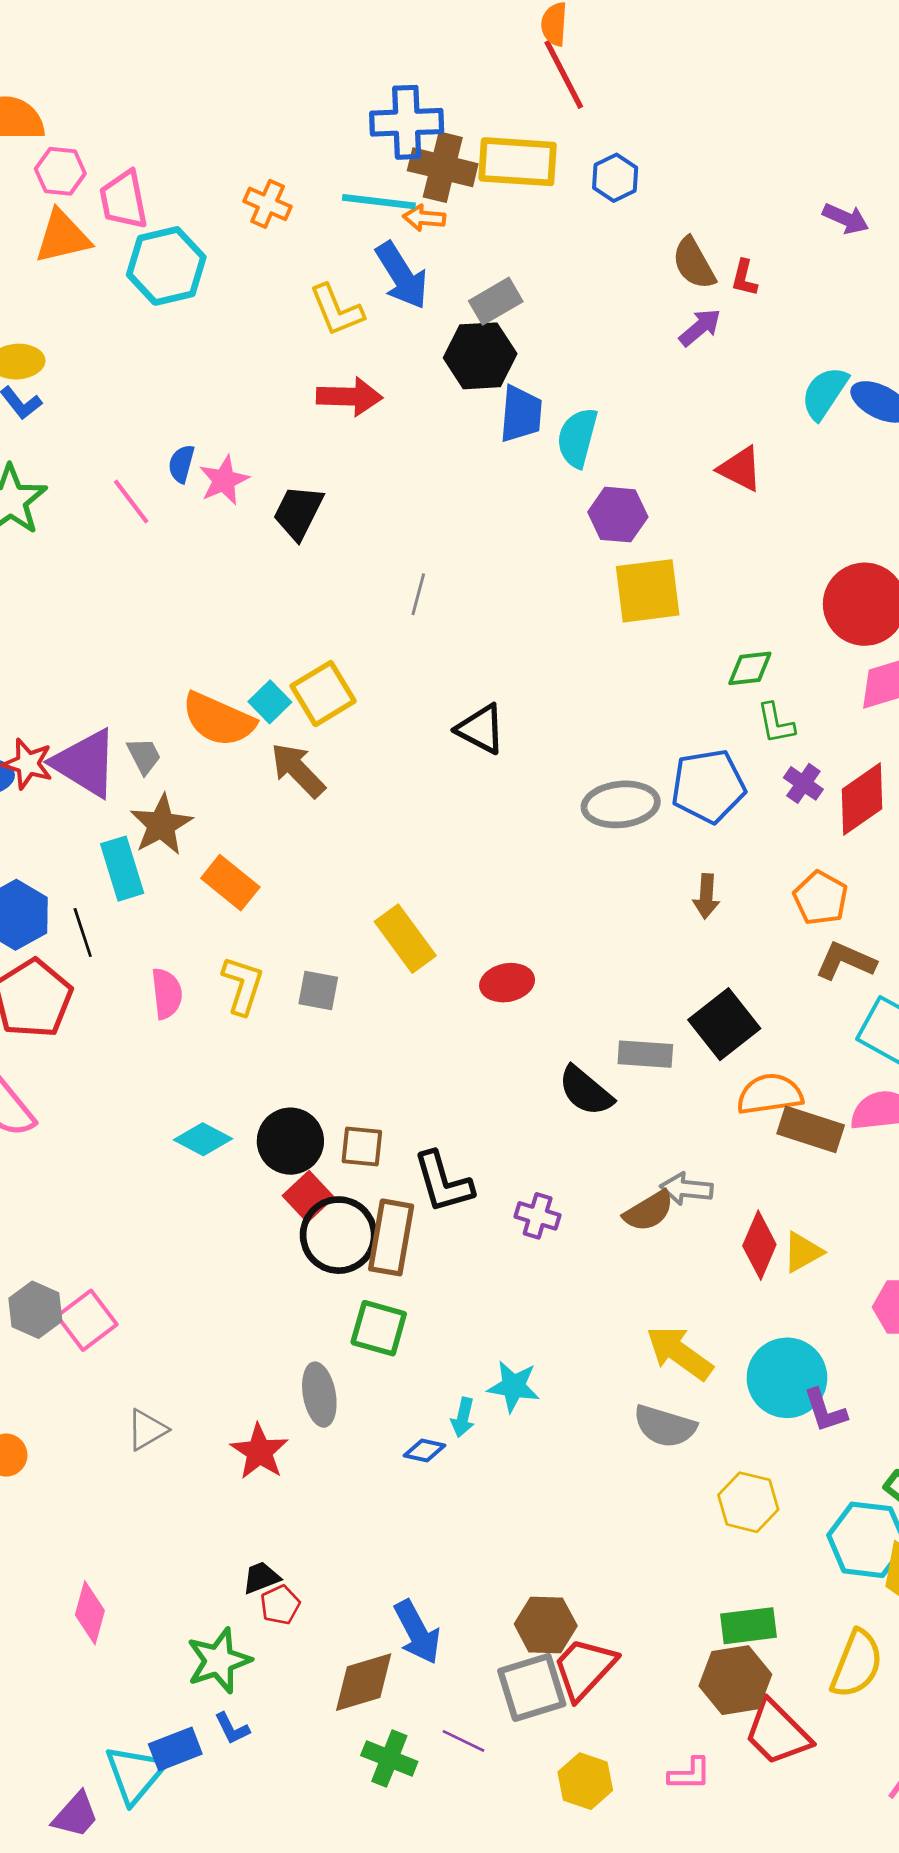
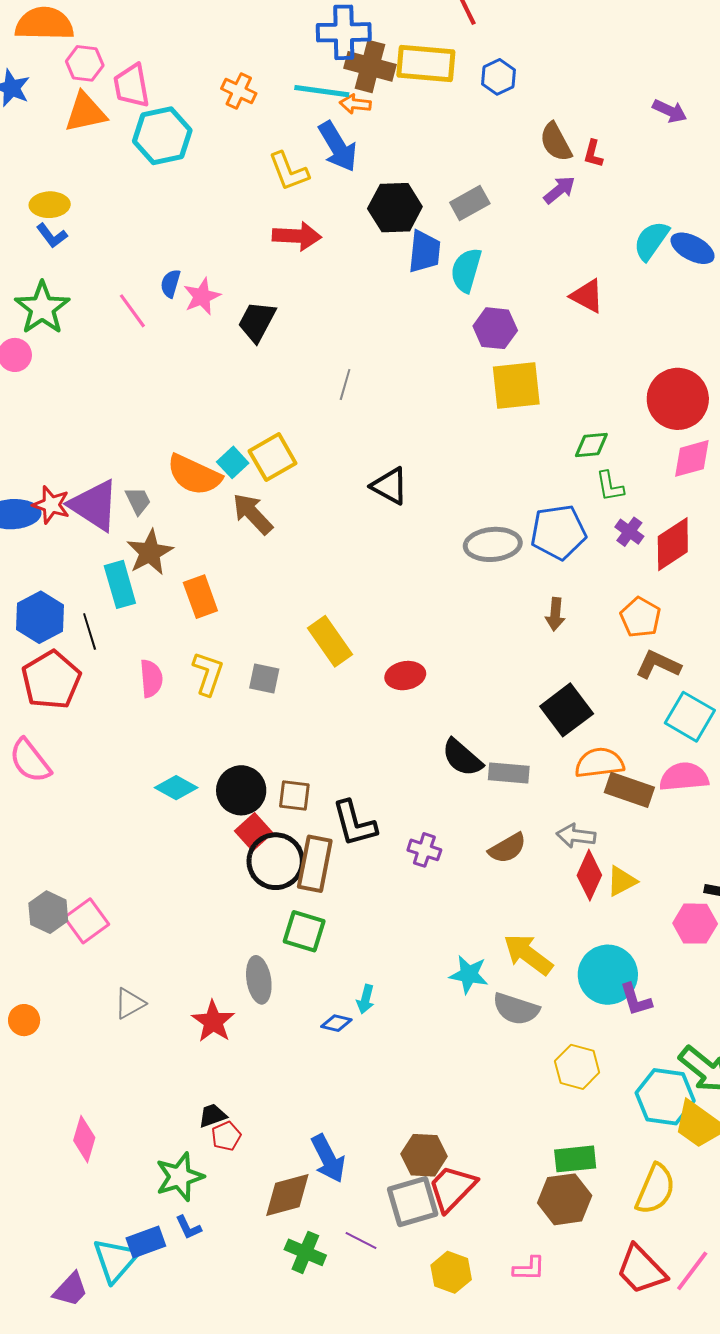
gray rectangle: (496, 301) -> (470, 203), moved
orange rectangle: (230, 883) -> (200, 597), turned 30
gray rectangle: (645, 1054) -> (509, 773), moved
gray arrow: (686, 1189) -> (576, 836), moved
cyan star: (514, 1386) -> (469, 975), moved
red trapezoid: (777, 1733) -> (641, 1270), moved

